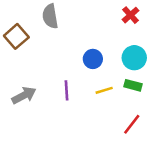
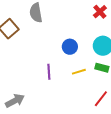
gray arrow: (24, 95) -> (15, 101), moved

